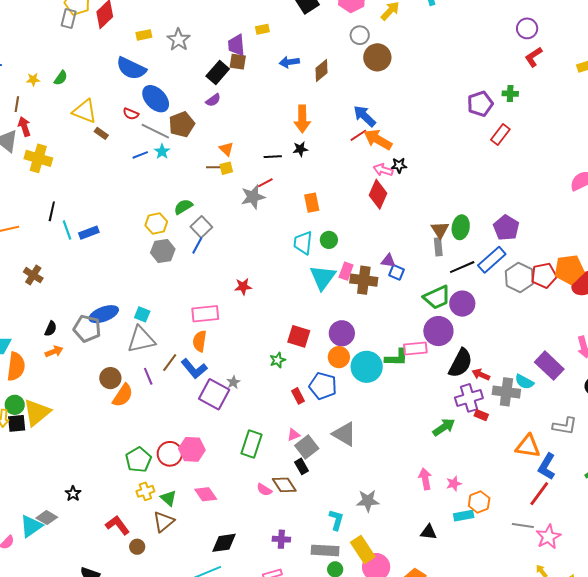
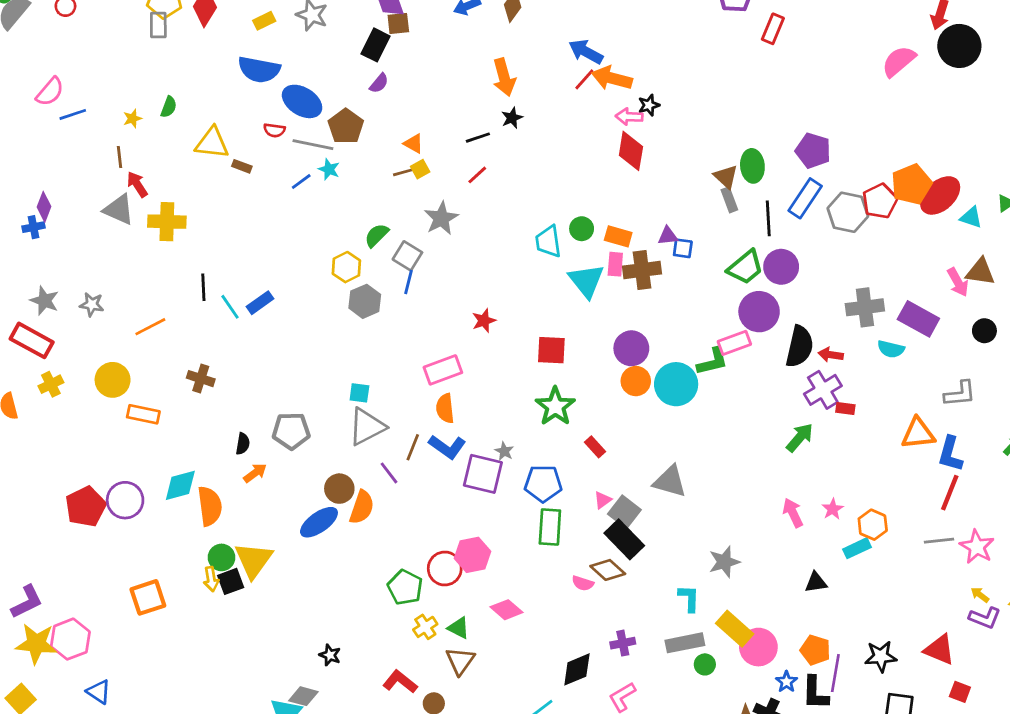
gray star: (253, 197) -> (441, 218), moved
orange rectangle: (312, 203) -> (618, 236), moved, turned -48
black line: (462, 267) -> (768, 218), turned -55
blue ellipse: (104, 314) -> (319, 522), moved
red square: (299, 336) -> (551, 350), moved
green star: (278, 360) -> (555, 406), size x1.8
blue pentagon: (323, 386) -> (543, 483), moved
gray cross: (506, 392) -> (865, 307), moved
black rectangle: (302, 466) -> (624, 539), size x1.8
black diamond: (224, 543) -> (577, 669), moved

